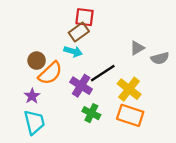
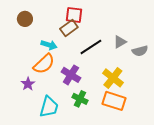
cyan arrow: (73, 51) -> (49, 45), moved
brown circle: (37, 61) -> (25, 19), moved
black line: (103, 73) -> (91, 47), moved
cyan trapezoid: (34, 122) -> (49, 107), moved, turned 30

